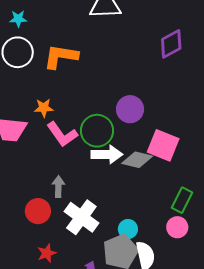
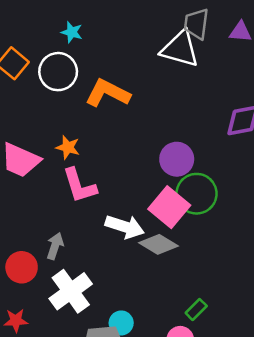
purple circle: (130, 109) -> (177, 159), moved
green circle: (97, 131) -> (197, 194), moved
pink square: (163, 145) -> (169, 207), moved
green rectangle: (182, 200) -> (196, 309), size x0.7

